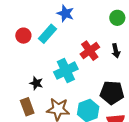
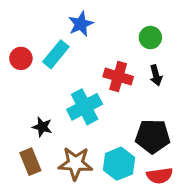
blue star: (65, 13) -> (81, 24), turned 30
green circle: (117, 18) -> (150, 38), moved
red cross: (90, 51) -> (118, 77), turned -36

